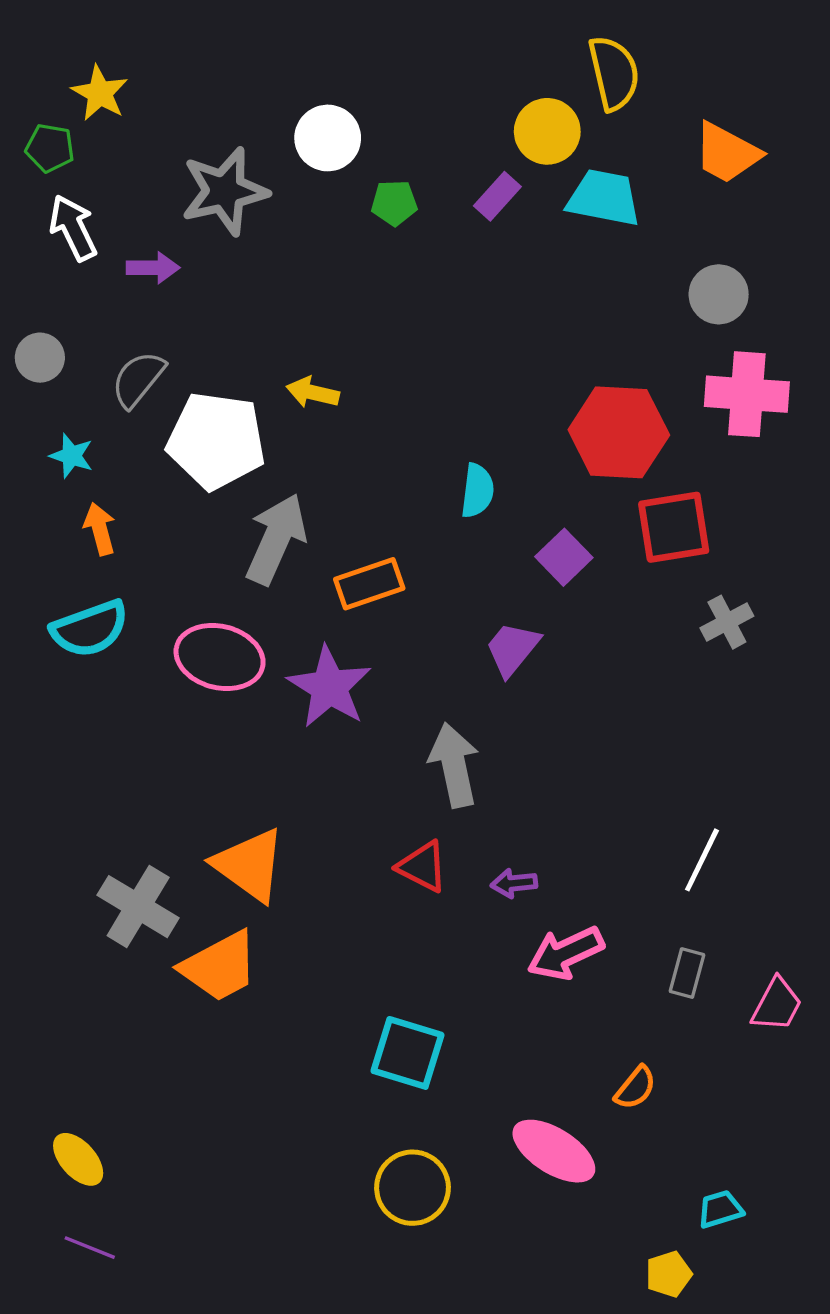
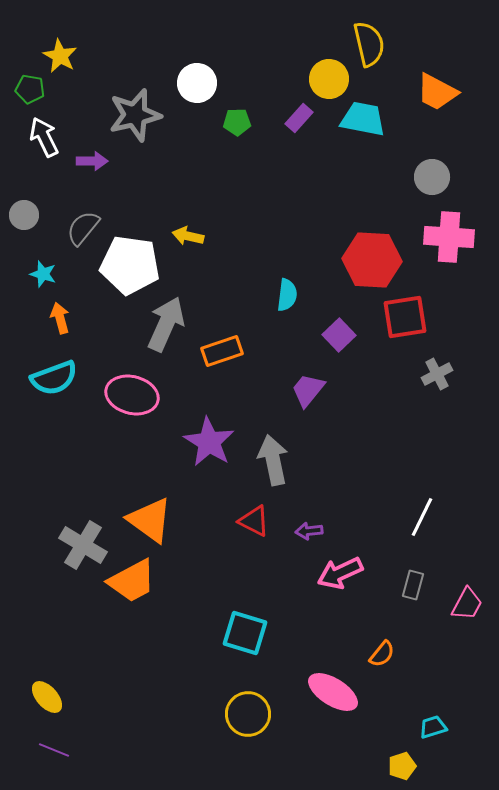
purple star: (329, 687) -> (209, 442), moved

